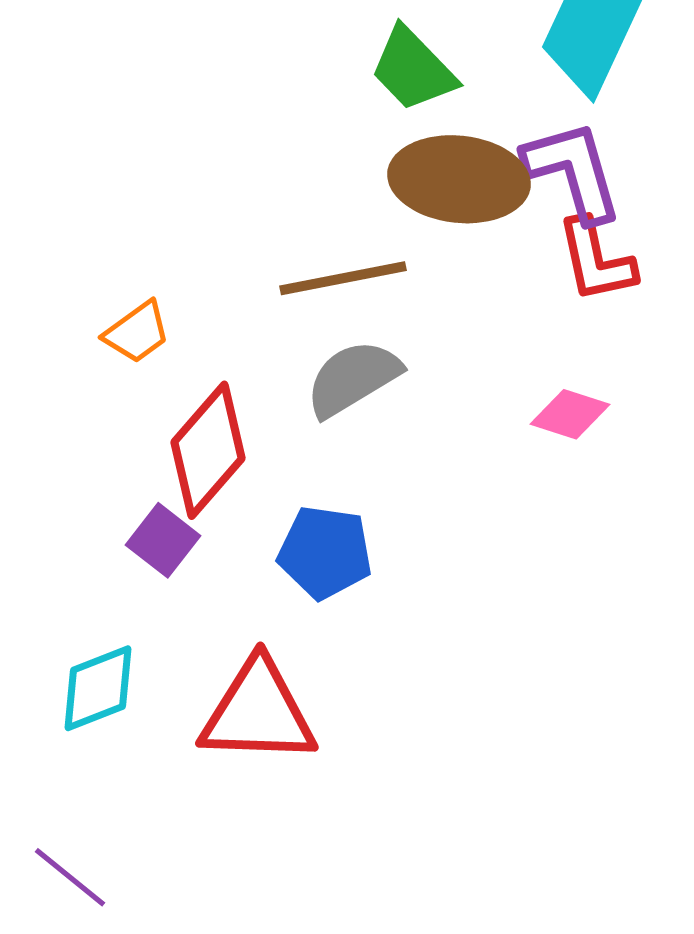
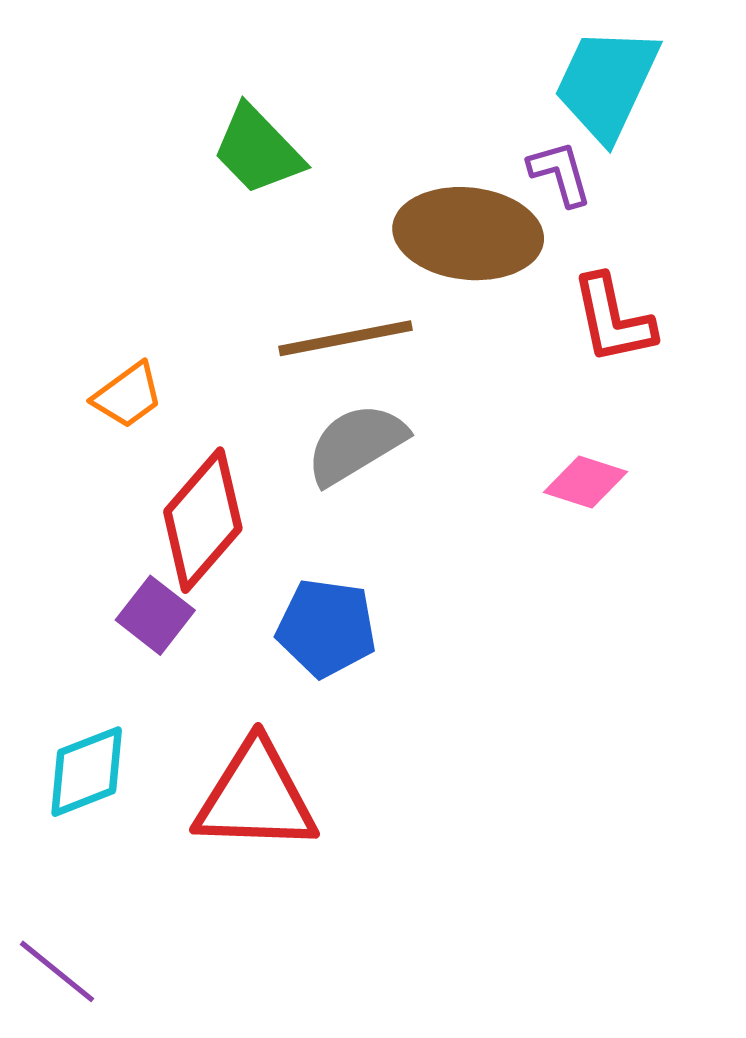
green trapezoid: (413, 69) -> (258, 150), moved
purple L-shape: (573, 171) -> (560, 173), moved, size x0.6

